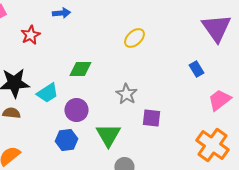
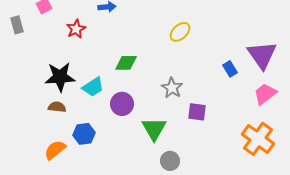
purple triangle: (216, 28) -> (262, 55), moved
blue rectangle: (196, 69) -> (230, 69), moved
blue hexagon: (66, 140) -> (84, 134), moved

